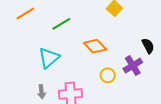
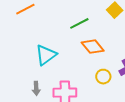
green line: (61, 24) -> (79, 23), moved

